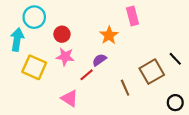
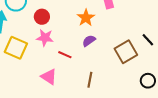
purple semicircle: (99, 60) -> (89, 41), moved
red line: (87, 75) -> (65, 55), turned 64
brown line: (125, 88) -> (90, 80), moved, turned 35

